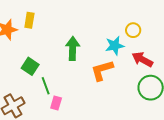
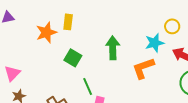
green square: (30, 66) -> (73, 58), moved

